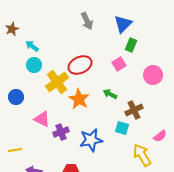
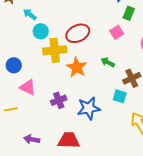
cyan circle: (34, 65) -> (41, 31), moved
yellow cross: (57, 82) -> (55, 50), turned 30
pink triangle: (42, 119) -> (28, 87), moved
yellow line: (15, 150) -> (11, 109), moved

